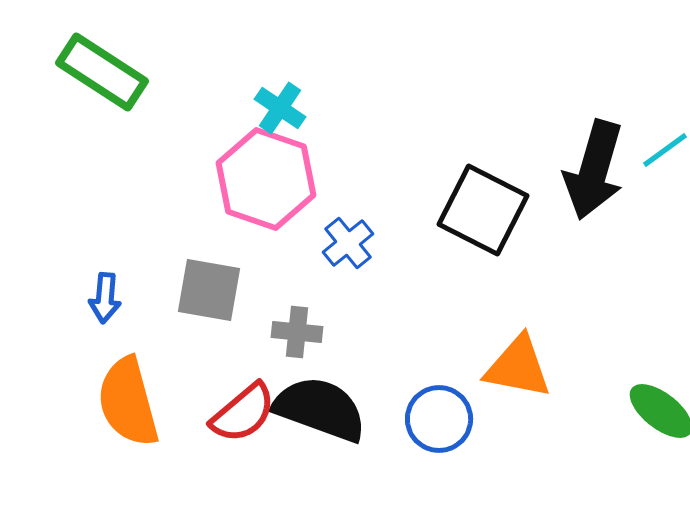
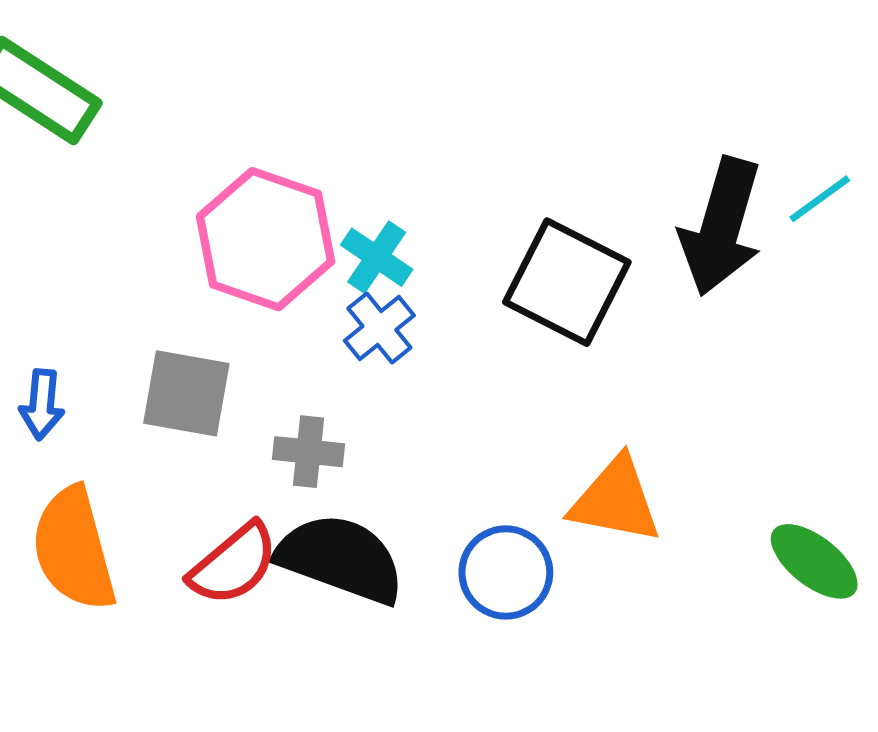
cyan cross: (280, 108) -> (377, 257), moved

